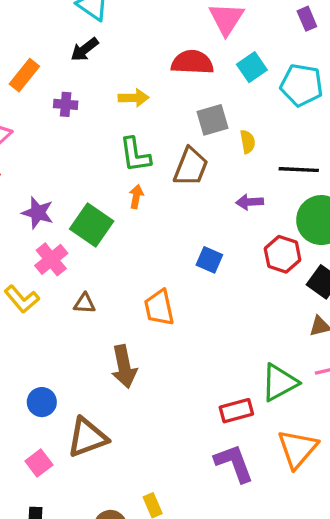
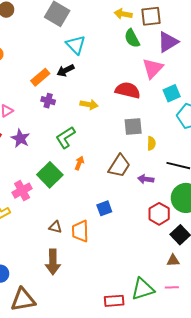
cyan square: (252, 67) -> (172, 93), moved
orange rectangle: (24, 75) -> (40, 77), moved
green L-shape: (135, 155) -> (65, 137), moved, turned 55
brown trapezoid: (191, 167) -> (119, 166), moved
purple star: (38, 213) -> (20, 138), moved
blue square: (209, 260) -> (104, 208), moved, turned 35
brown triangle: (85, 303) -> (55, 227), moved

